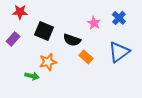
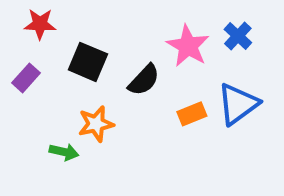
pink star: (94, 23) -> (188, 46), size x1.5
black semicircle: (72, 40) -> (144, 80), turned -66
orange rectangle: (86, 57) -> (192, 114), moved, turned -64

